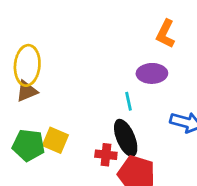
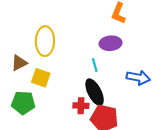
yellow ellipse: (27, 65) -> (45, 41), moved
yellow square: (55, 140) -> (41, 78), moved

